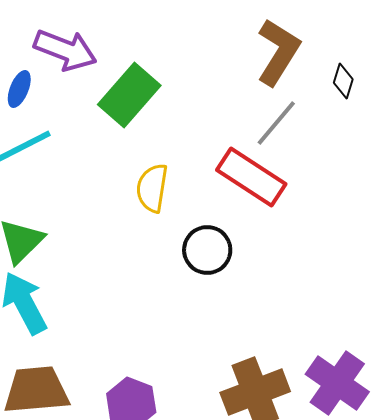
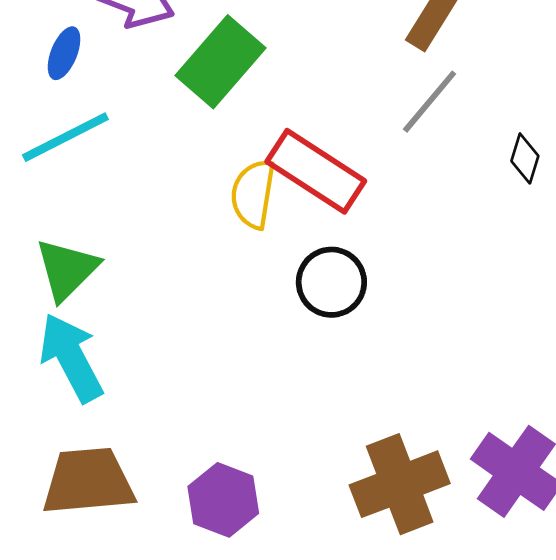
black diamond: (343, 81) -> (525, 158), moved
red rectangle: (251, 177) -> (316, 171), moved

